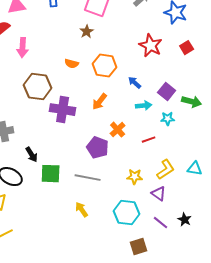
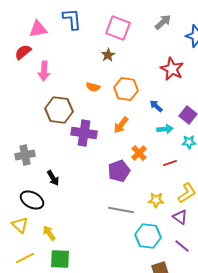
purple pentagon: (98, 148) -> (119, 171), turned 30
green square: (51, 174) -> (60, 259), moved
gray line: (88, 178) -> (121, 210), moved
yellow arrow: (82, 210) -> (49, 233), moved

